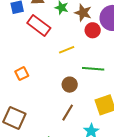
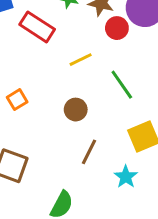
green line: (93, 69) -> (122, 85), turned 55
brown circle: (70, 85) -> (76, 110), moved

